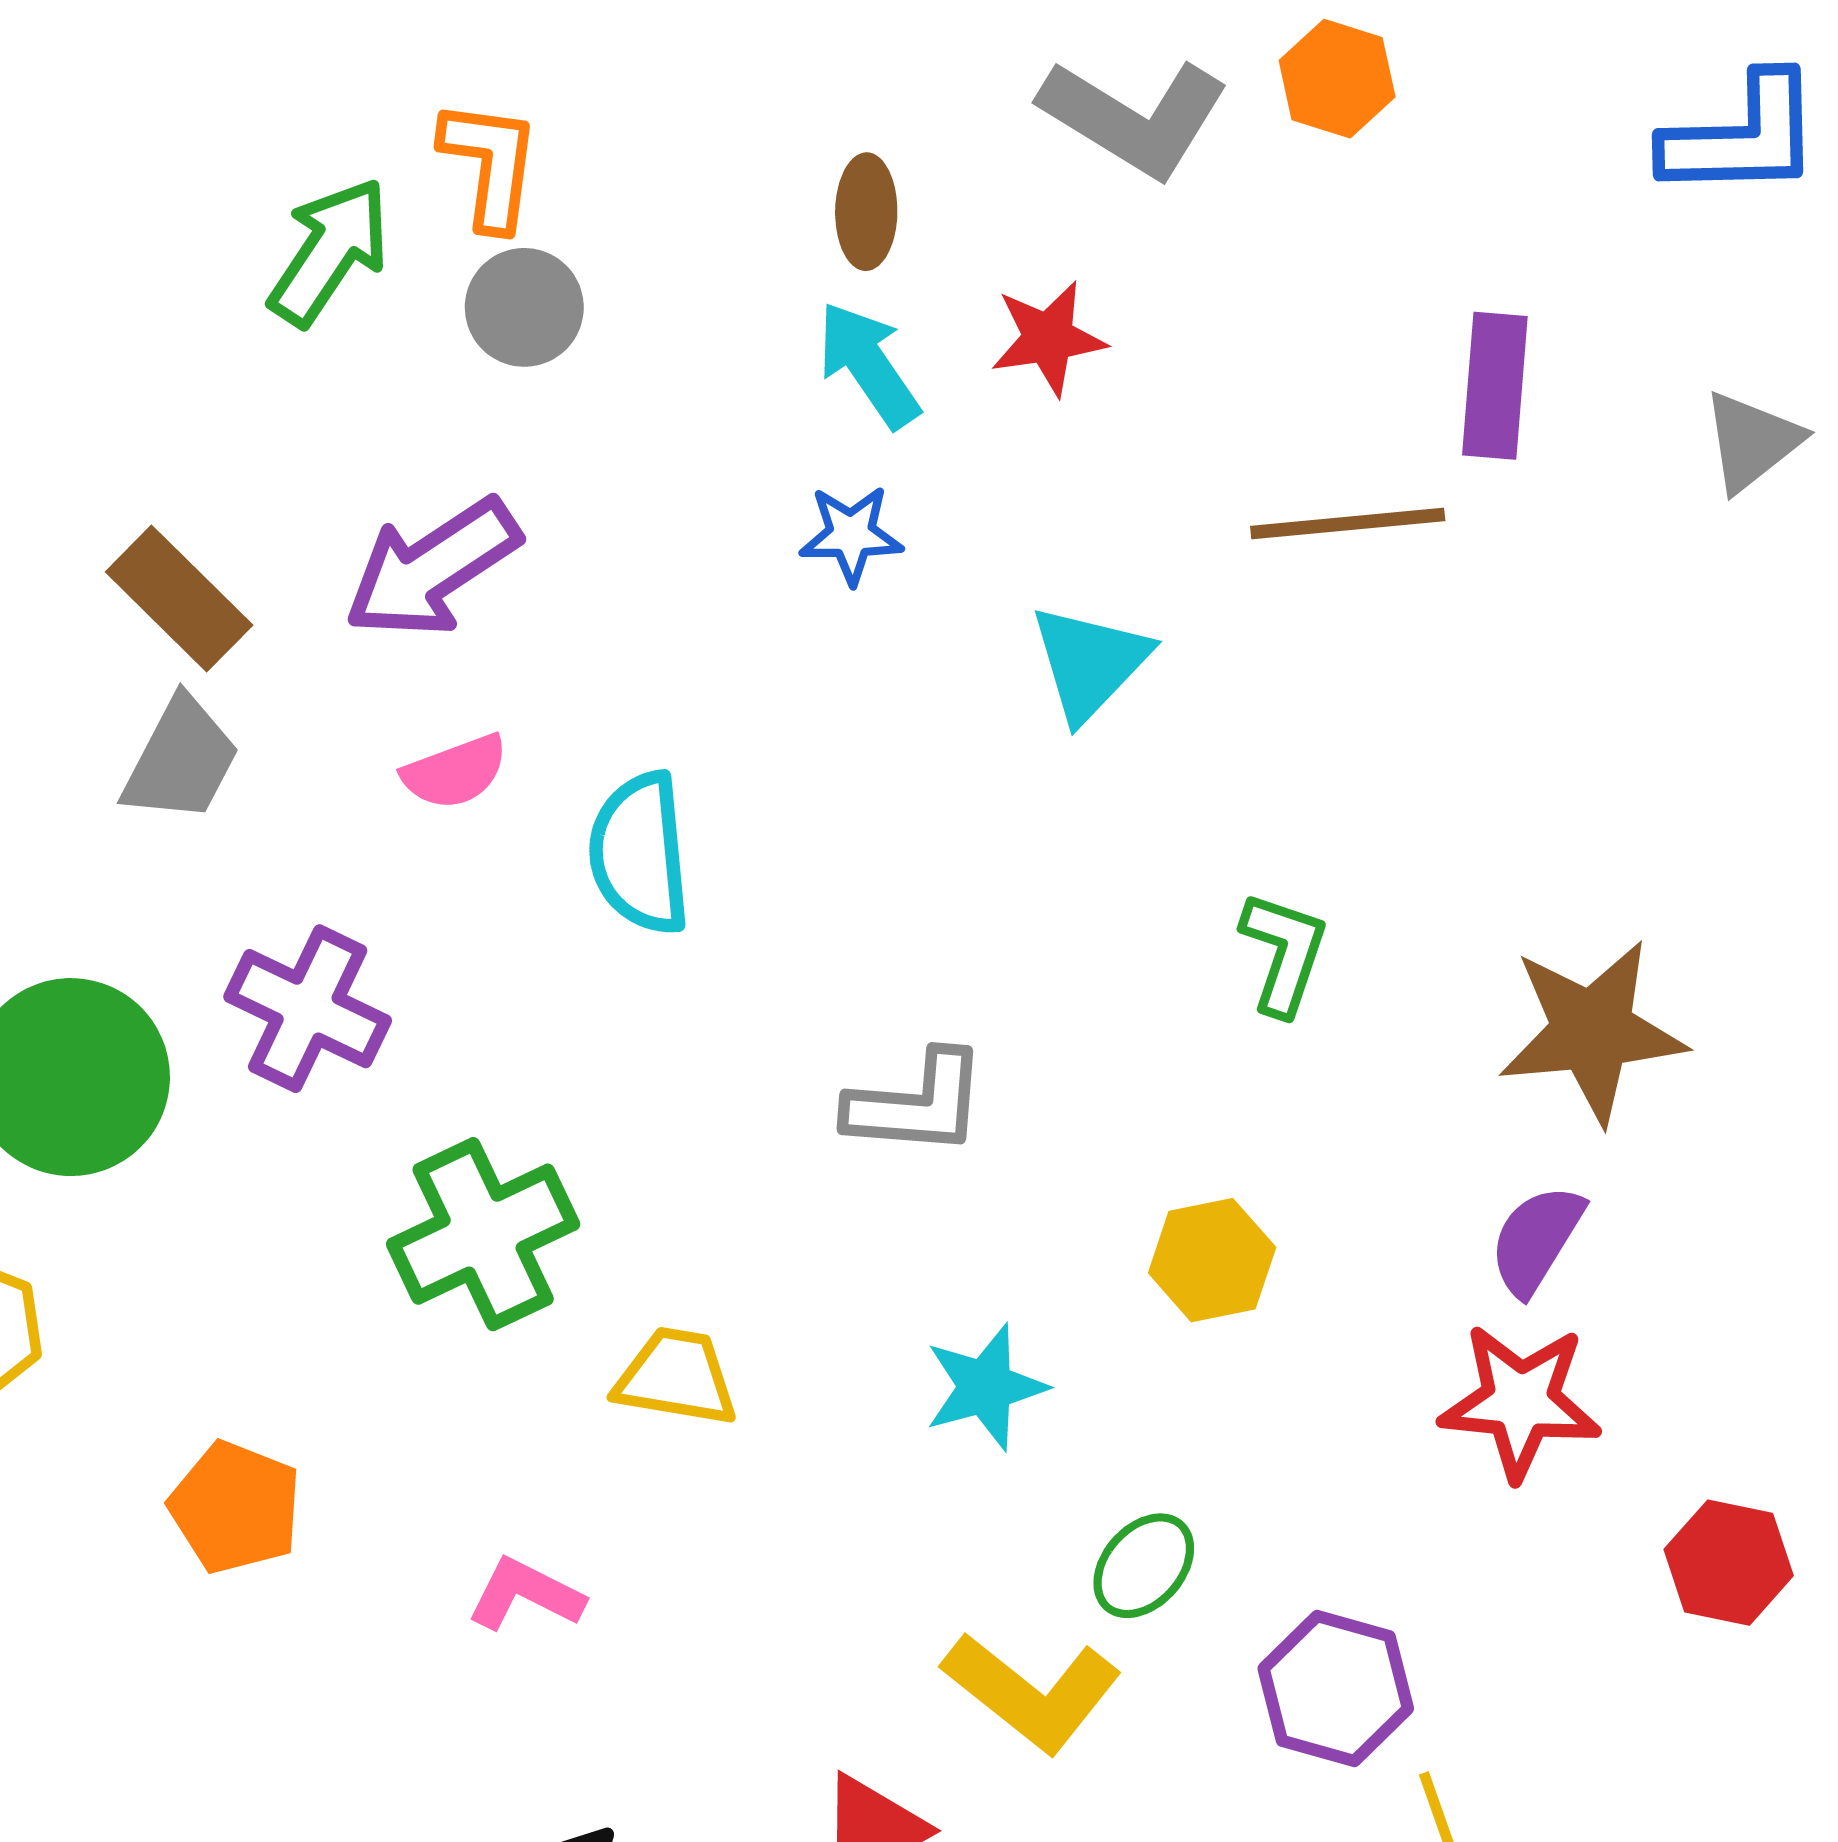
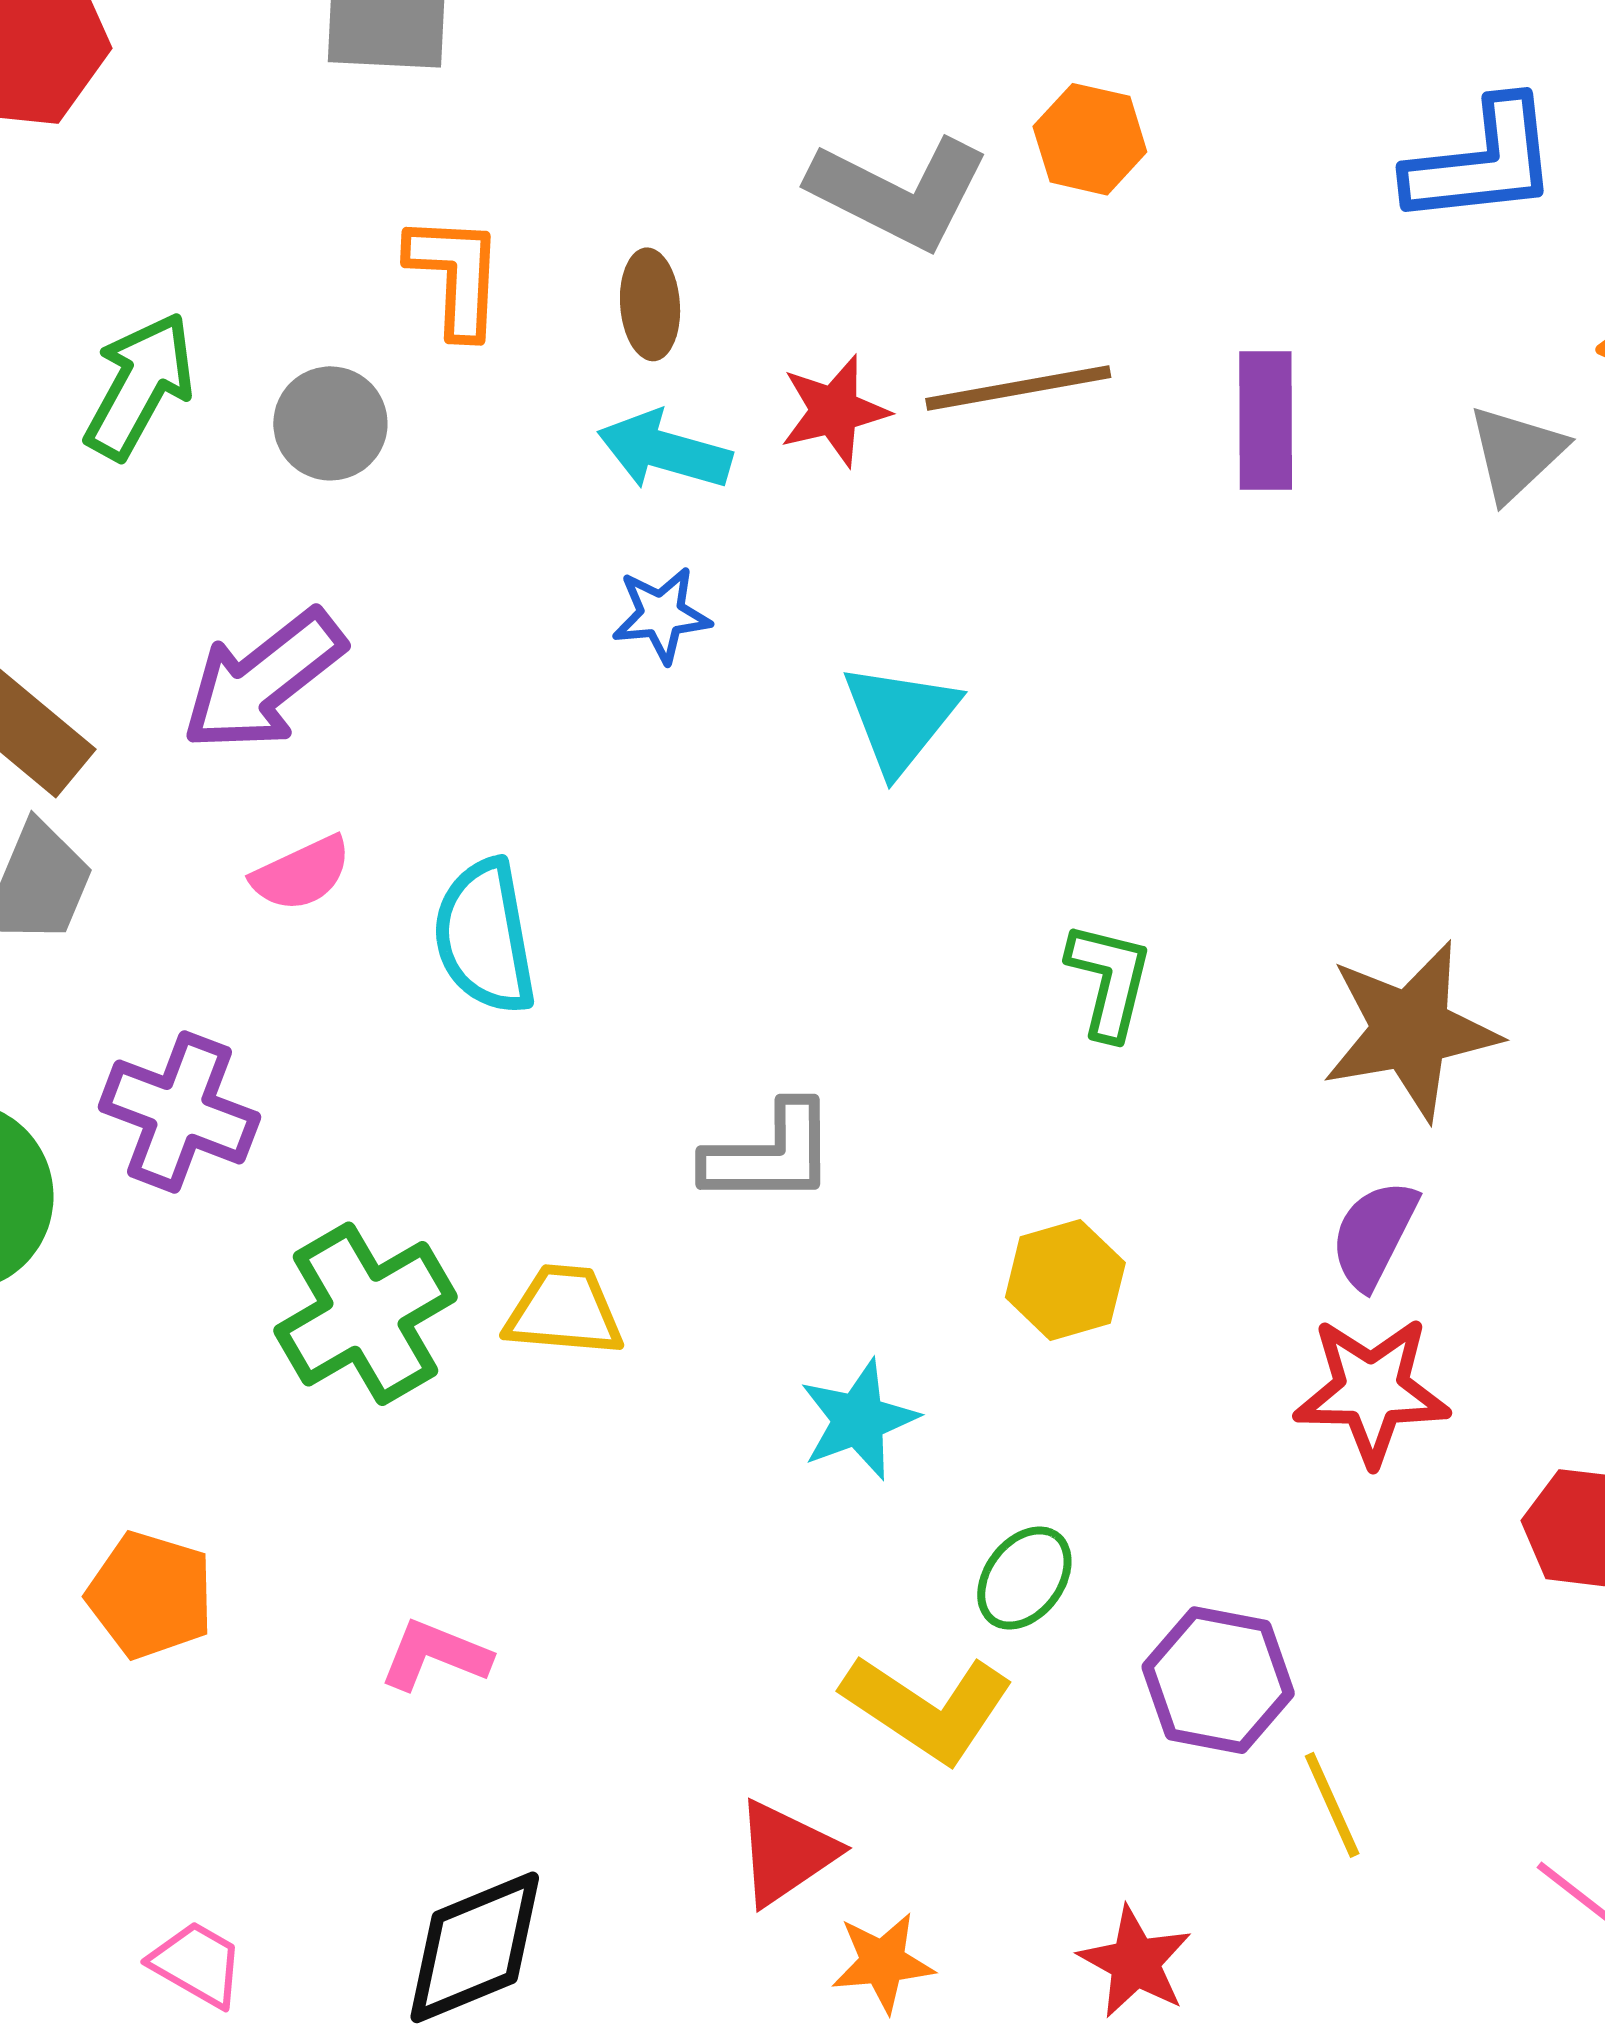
orange L-shape: (490, 164) -> (456, 275), moved
cyan arrow: (868, 365) -> (664, 451), turned -35
brown line: (1348, 524) -> (1018, 388), moved
yellow trapezoid: (676, 1377) -> (564, 1311), moved

